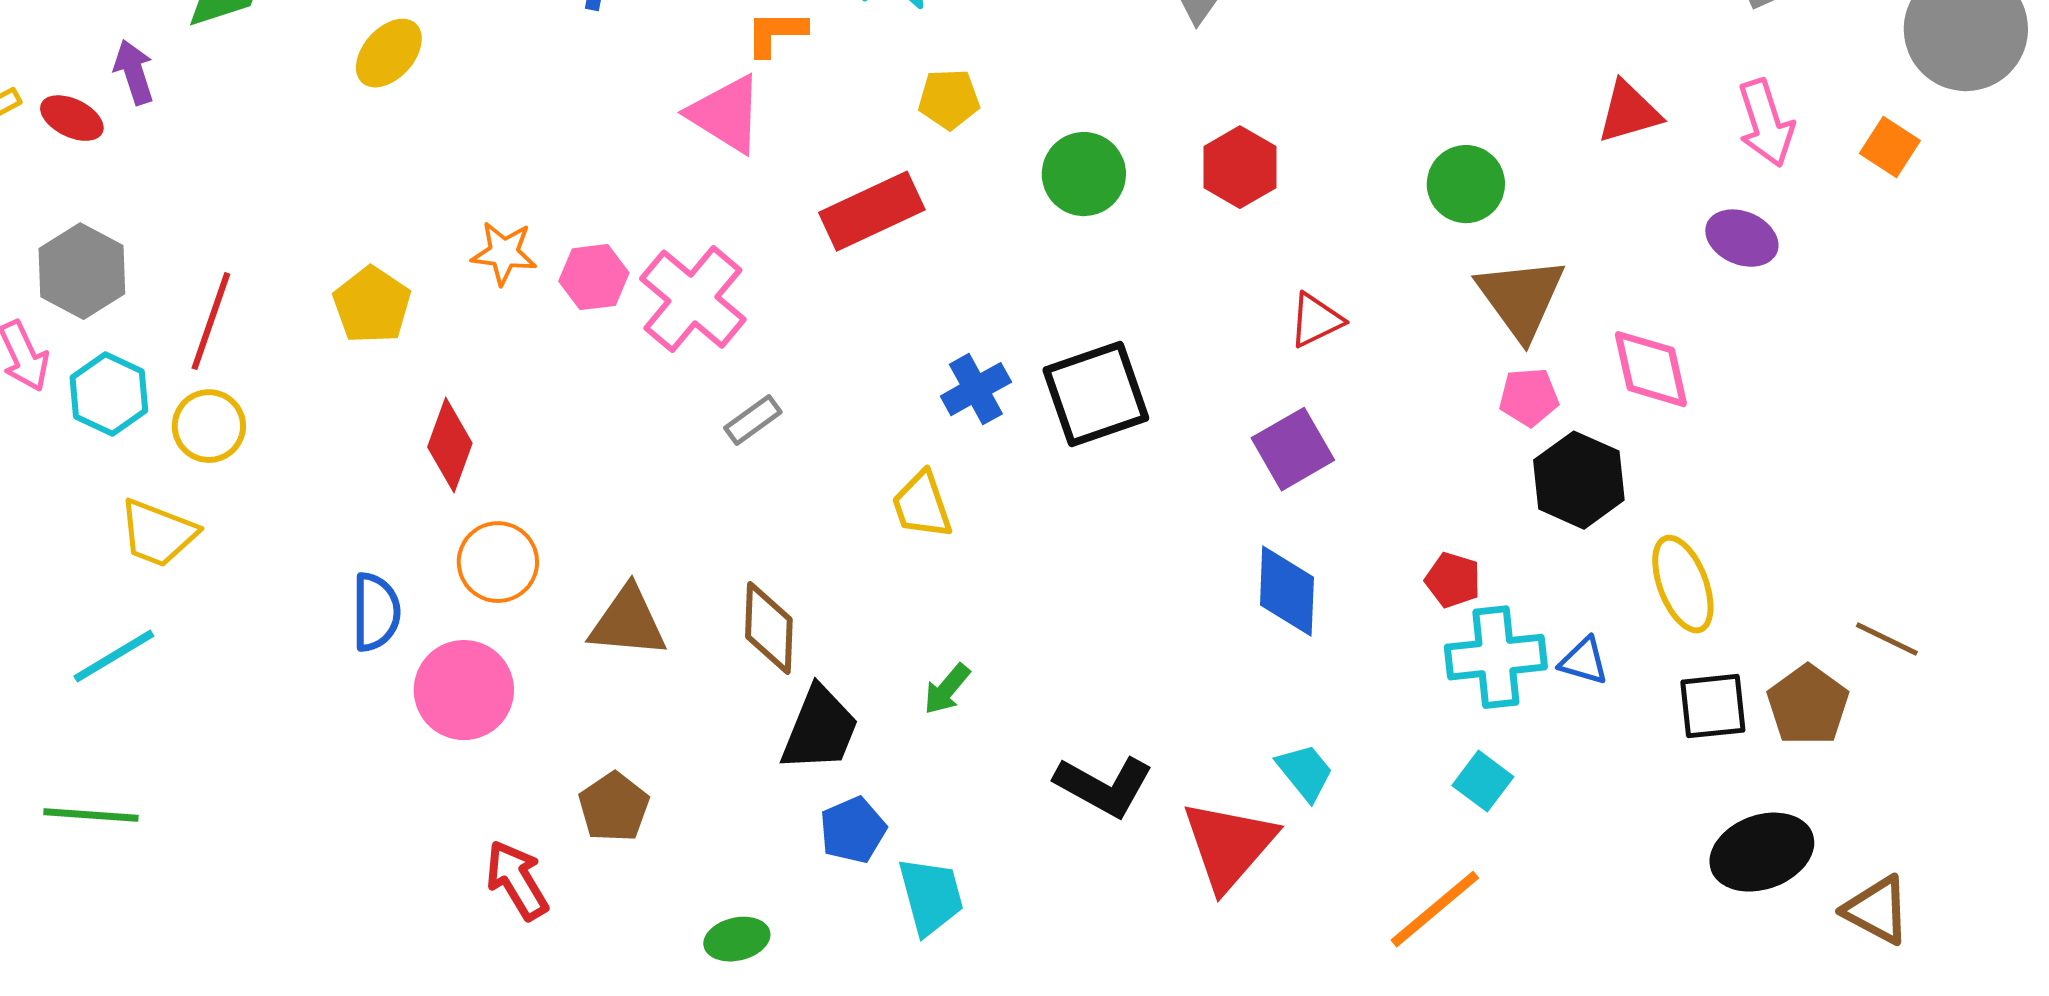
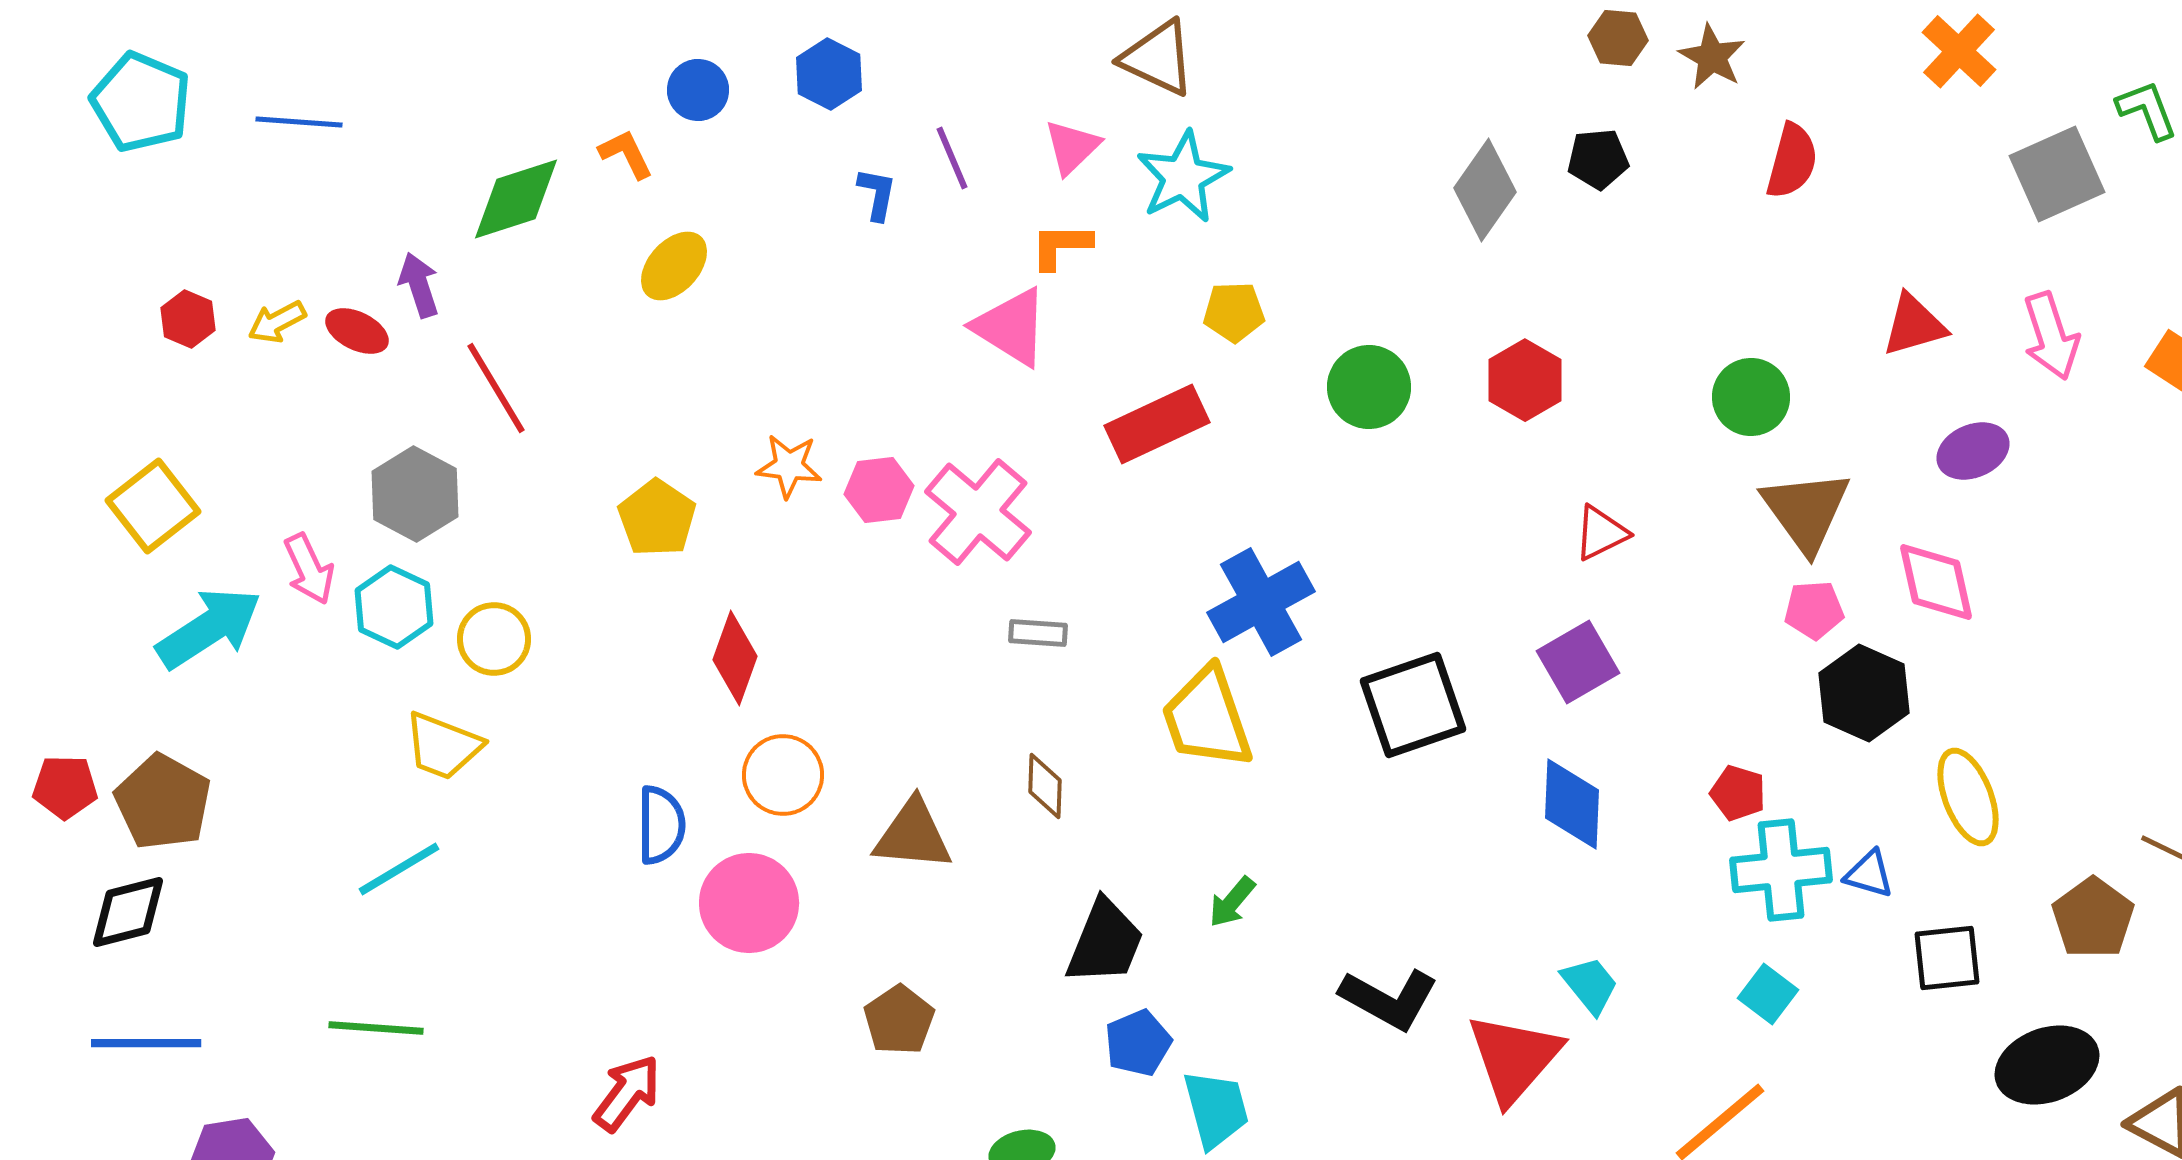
purple ellipse: (1742, 238) -> (1973, 451), moved, turned -46
gray hexagon: (82, 271) -> (415, 494), moved
red line: (211, 321) -> (496, 388), moved, turned -50
blue cross: (976, 389) -> (1261, 602), size x1.5
black square: (1096, 394) -> (1413, 705), moved
gray rectangle: (753, 420) -> (1038, 633), turned 40
yellow trapezoid: (922, 505) -> (1207, 718), size x1.5
brown diamond: (769, 628) -> (1045, 786), moved, size x0.7
black square: (1713, 706) -> (1947, 958), moved
red arrow: (517, 880) -> (627, 1093), moved, turned 68

